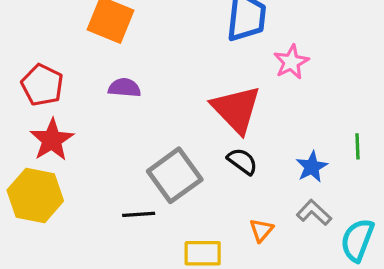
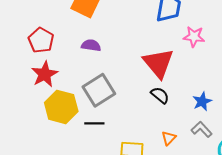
pink star: (291, 62) -> (194, 37), turned 30
gray square: (175, 175) -> (99, 90), moved
yellow hexagon: (35, 195) -> (61, 107), moved

